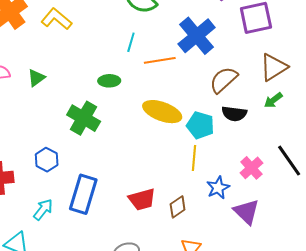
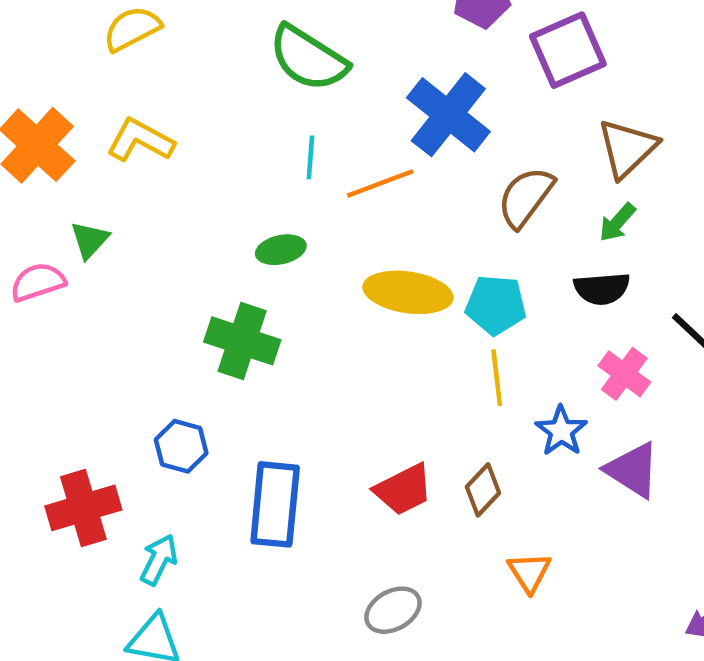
green triangle: (36, 78) -> (90, 240), moved
green arrow: (273, 100) -> (617, 222), moved
black semicircle: (234, 114) -> (602, 289), moved
cyan arrow: (43, 210) -> (159, 560), moved

